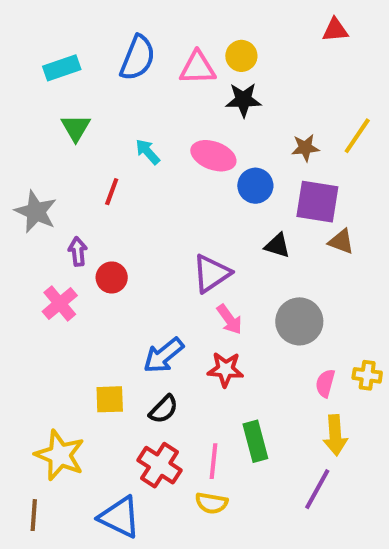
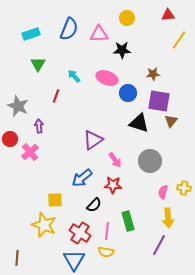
yellow circle: (241, 56) -> (127, 18), moved
yellow line: (357, 136) -> (179, 40), moved
brown triangle: (341, 242) -> (171, 121), turned 48
black triangle: (277, 246) -> (139, 123), size x1.5
purple triangle: (211, 274) -> (93, 140), moved
red circle: (112, 277) -> (10, 139), moved
black semicircle: (164, 409) -> (94, 205), moved
yellow star: (60, 455) -> (44, 225), moved
blue triangle: (120, 517) -> (74, 260), moved, turned 35

